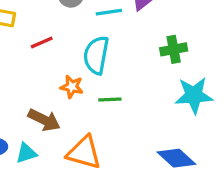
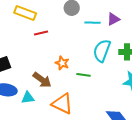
red line: (42, 42) -> (41, 33), moved
cyan semicircle: (96, 55) -> (102, 51), moved

